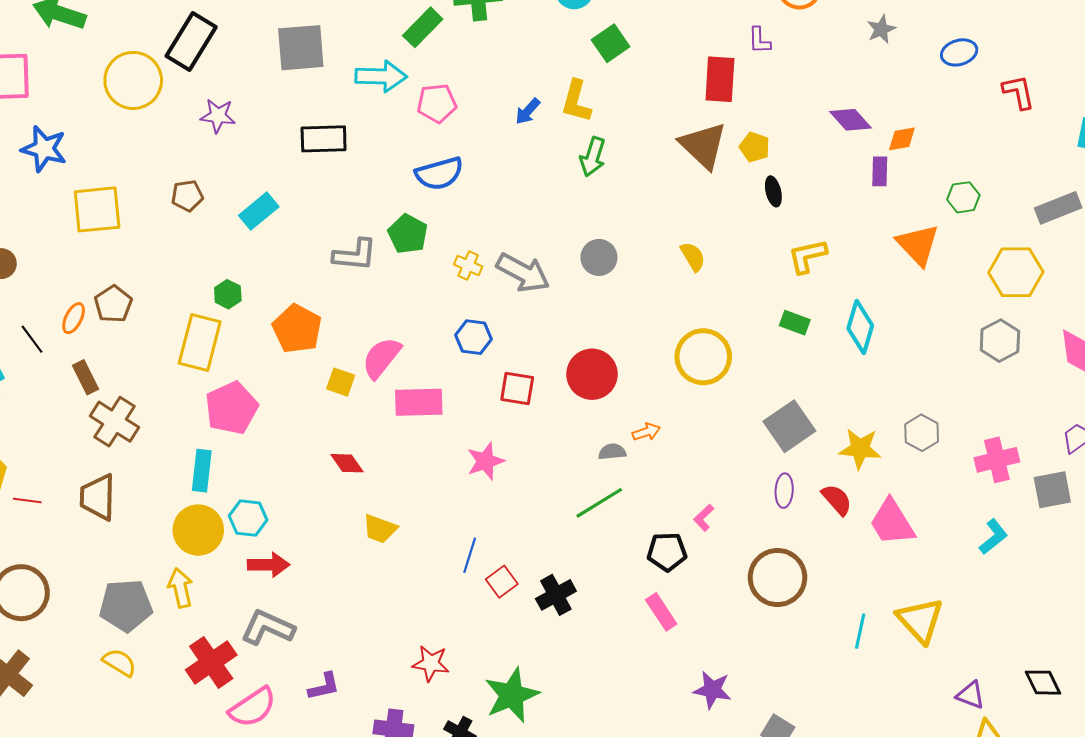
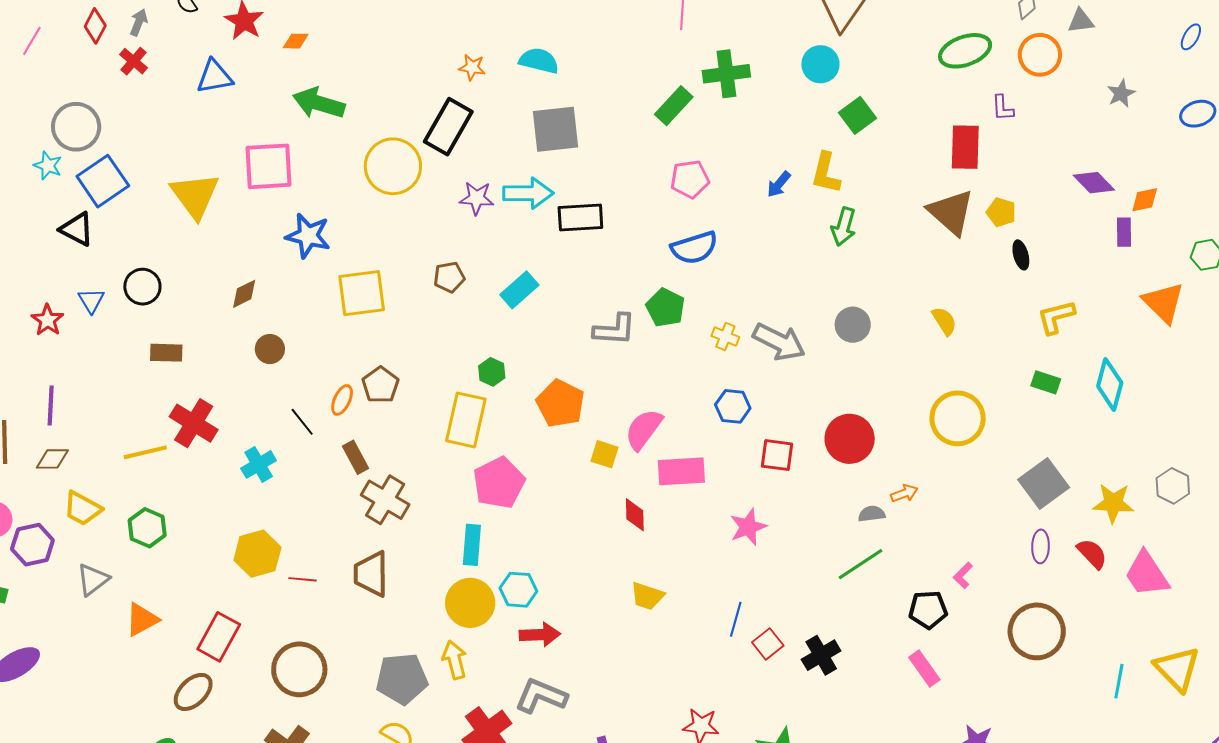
cyan arrow: (381, 76) -> (528, 193), moved
red diamond: (347, 463) -> (635, 515), moved, turned 36

